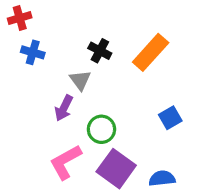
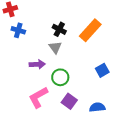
gray triangle: (80, 80) -> (55, 47), moved
purple arrow: (64, 108) -> (37, 64), turned -119
purple square: (116, 169) -> (69, 101), size x0.7

